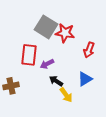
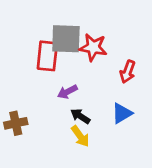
gray square: (46, 27) -> (66, 39), turned -30
red rectangle: (29, 55) -> (47, 56), moved
yellow arrow: (66, 95) -> (80, 136), moved

